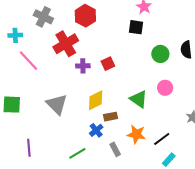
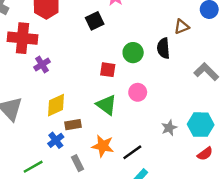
black square: (136, 27) -> (95, 21), moved, turned -35
red cross: (66, 44) -> (22, 38), turned 35
red square: (108, 64) -> (108, 70), moved, turned 32
purple cross: (83, 66) -> (42, 65), turned -32

